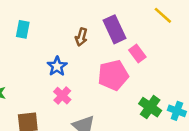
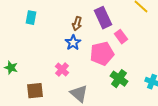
blue star: (57, 66) -> (73, 43), moved
green cross: (150, 107) -> (119, 79), moved

